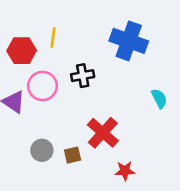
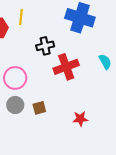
pink circle: (42, 86) -> (15, 78), moved
red cross: (103, 133) -> (66, 67), moved, turned 30

